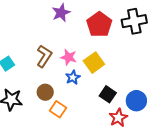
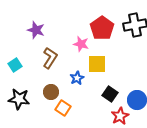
purple star: (61, 13) -> (36, 30), moved, turned -30
pink star: (69, 57) -> (81, 44), moved
yellow square: (94, 63) -> (97, 64), turned 36

